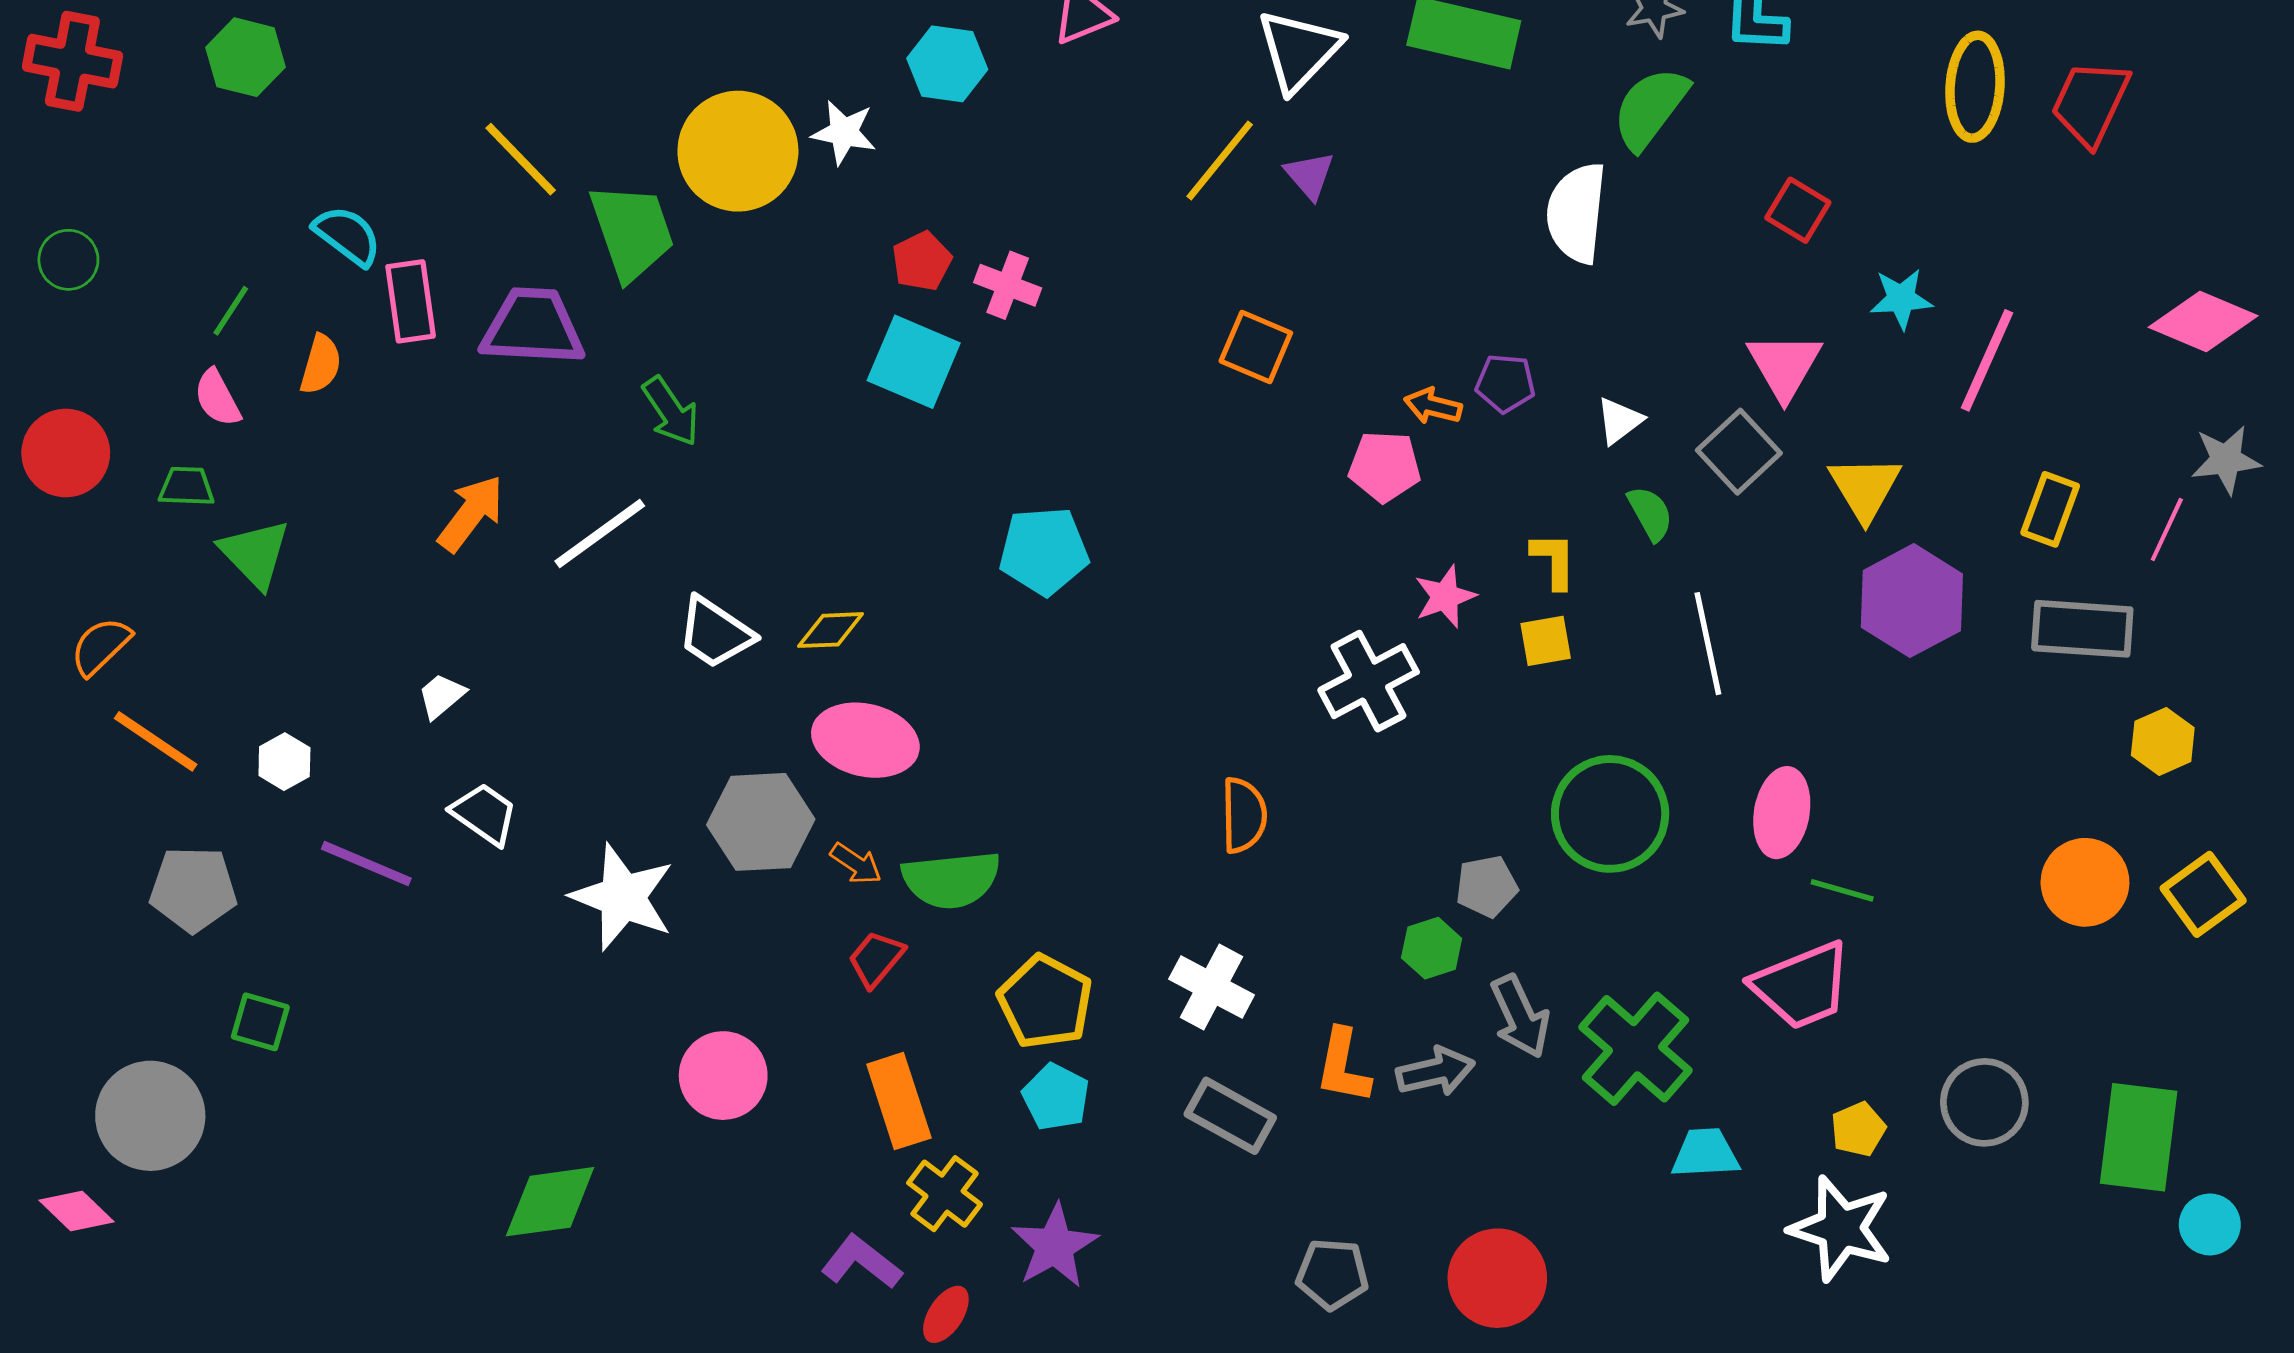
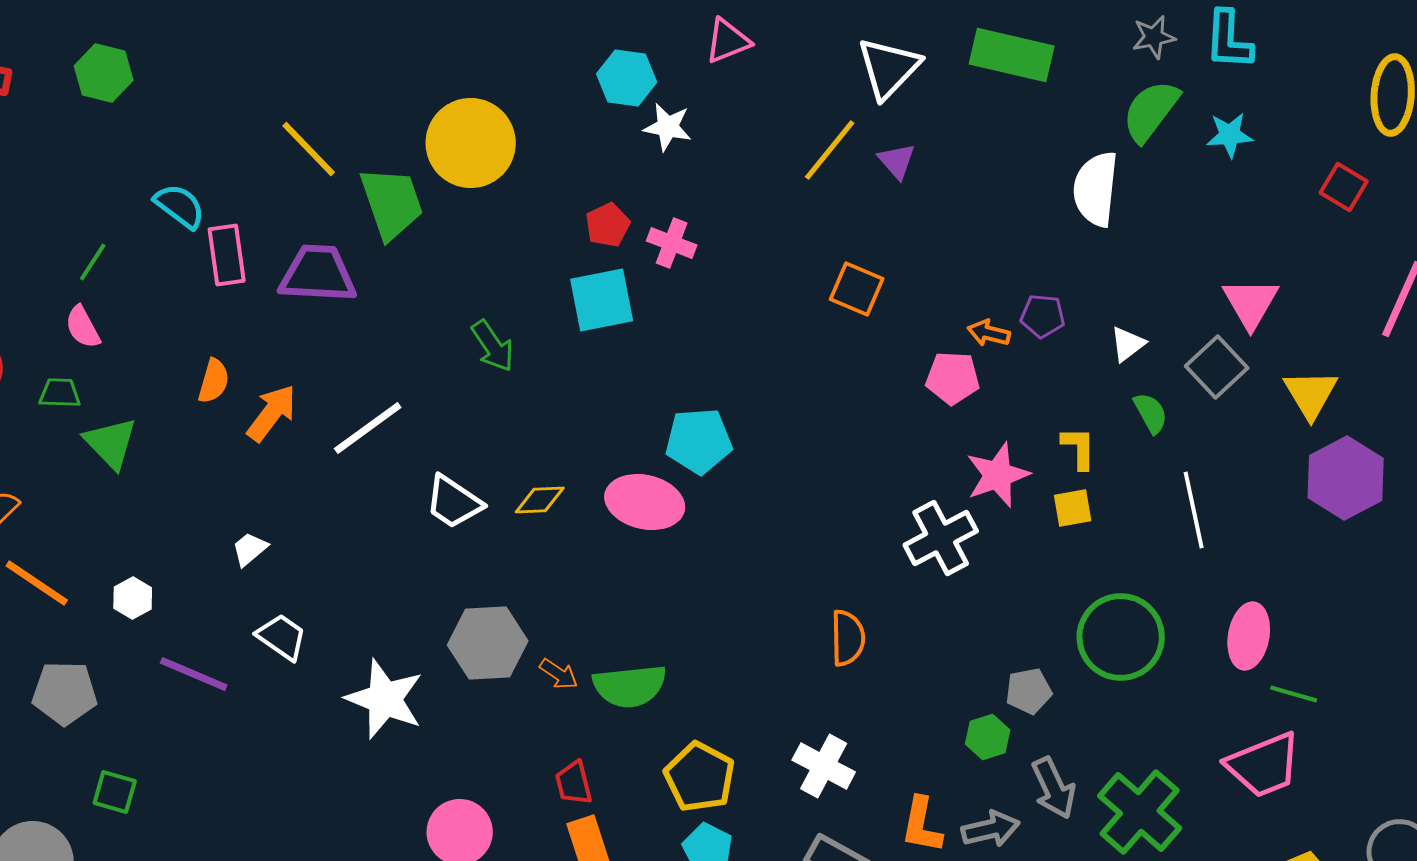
white star: (844, 132) -> (668, 127), moved
red square: (1798, 210) -> (1344, 187), moved
cyan star: (1901, 299) -> (1230, 135), moved
cyan square: (914, 362) -> (602, 300), turned -34
orange semicircle: (321, 364) -> (214, 381), moved
green arrow: (671, 411) -> (493, 346), moved
pink star: (1445, 597) -> (998, 475), size x1.4
pink ellipse: (865, 740) -> (645, 502), moved
red trapezoid: (876, 959) -> (574, 783), moved, turned -54

